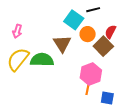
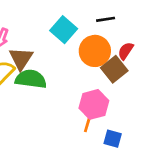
cyan square: (74, 20) -> (64, 30), moved
orange circle: (88, 34) -> (95, 51), size x1.5
brown triangle: (62, 44) -> (21, 59), moved

